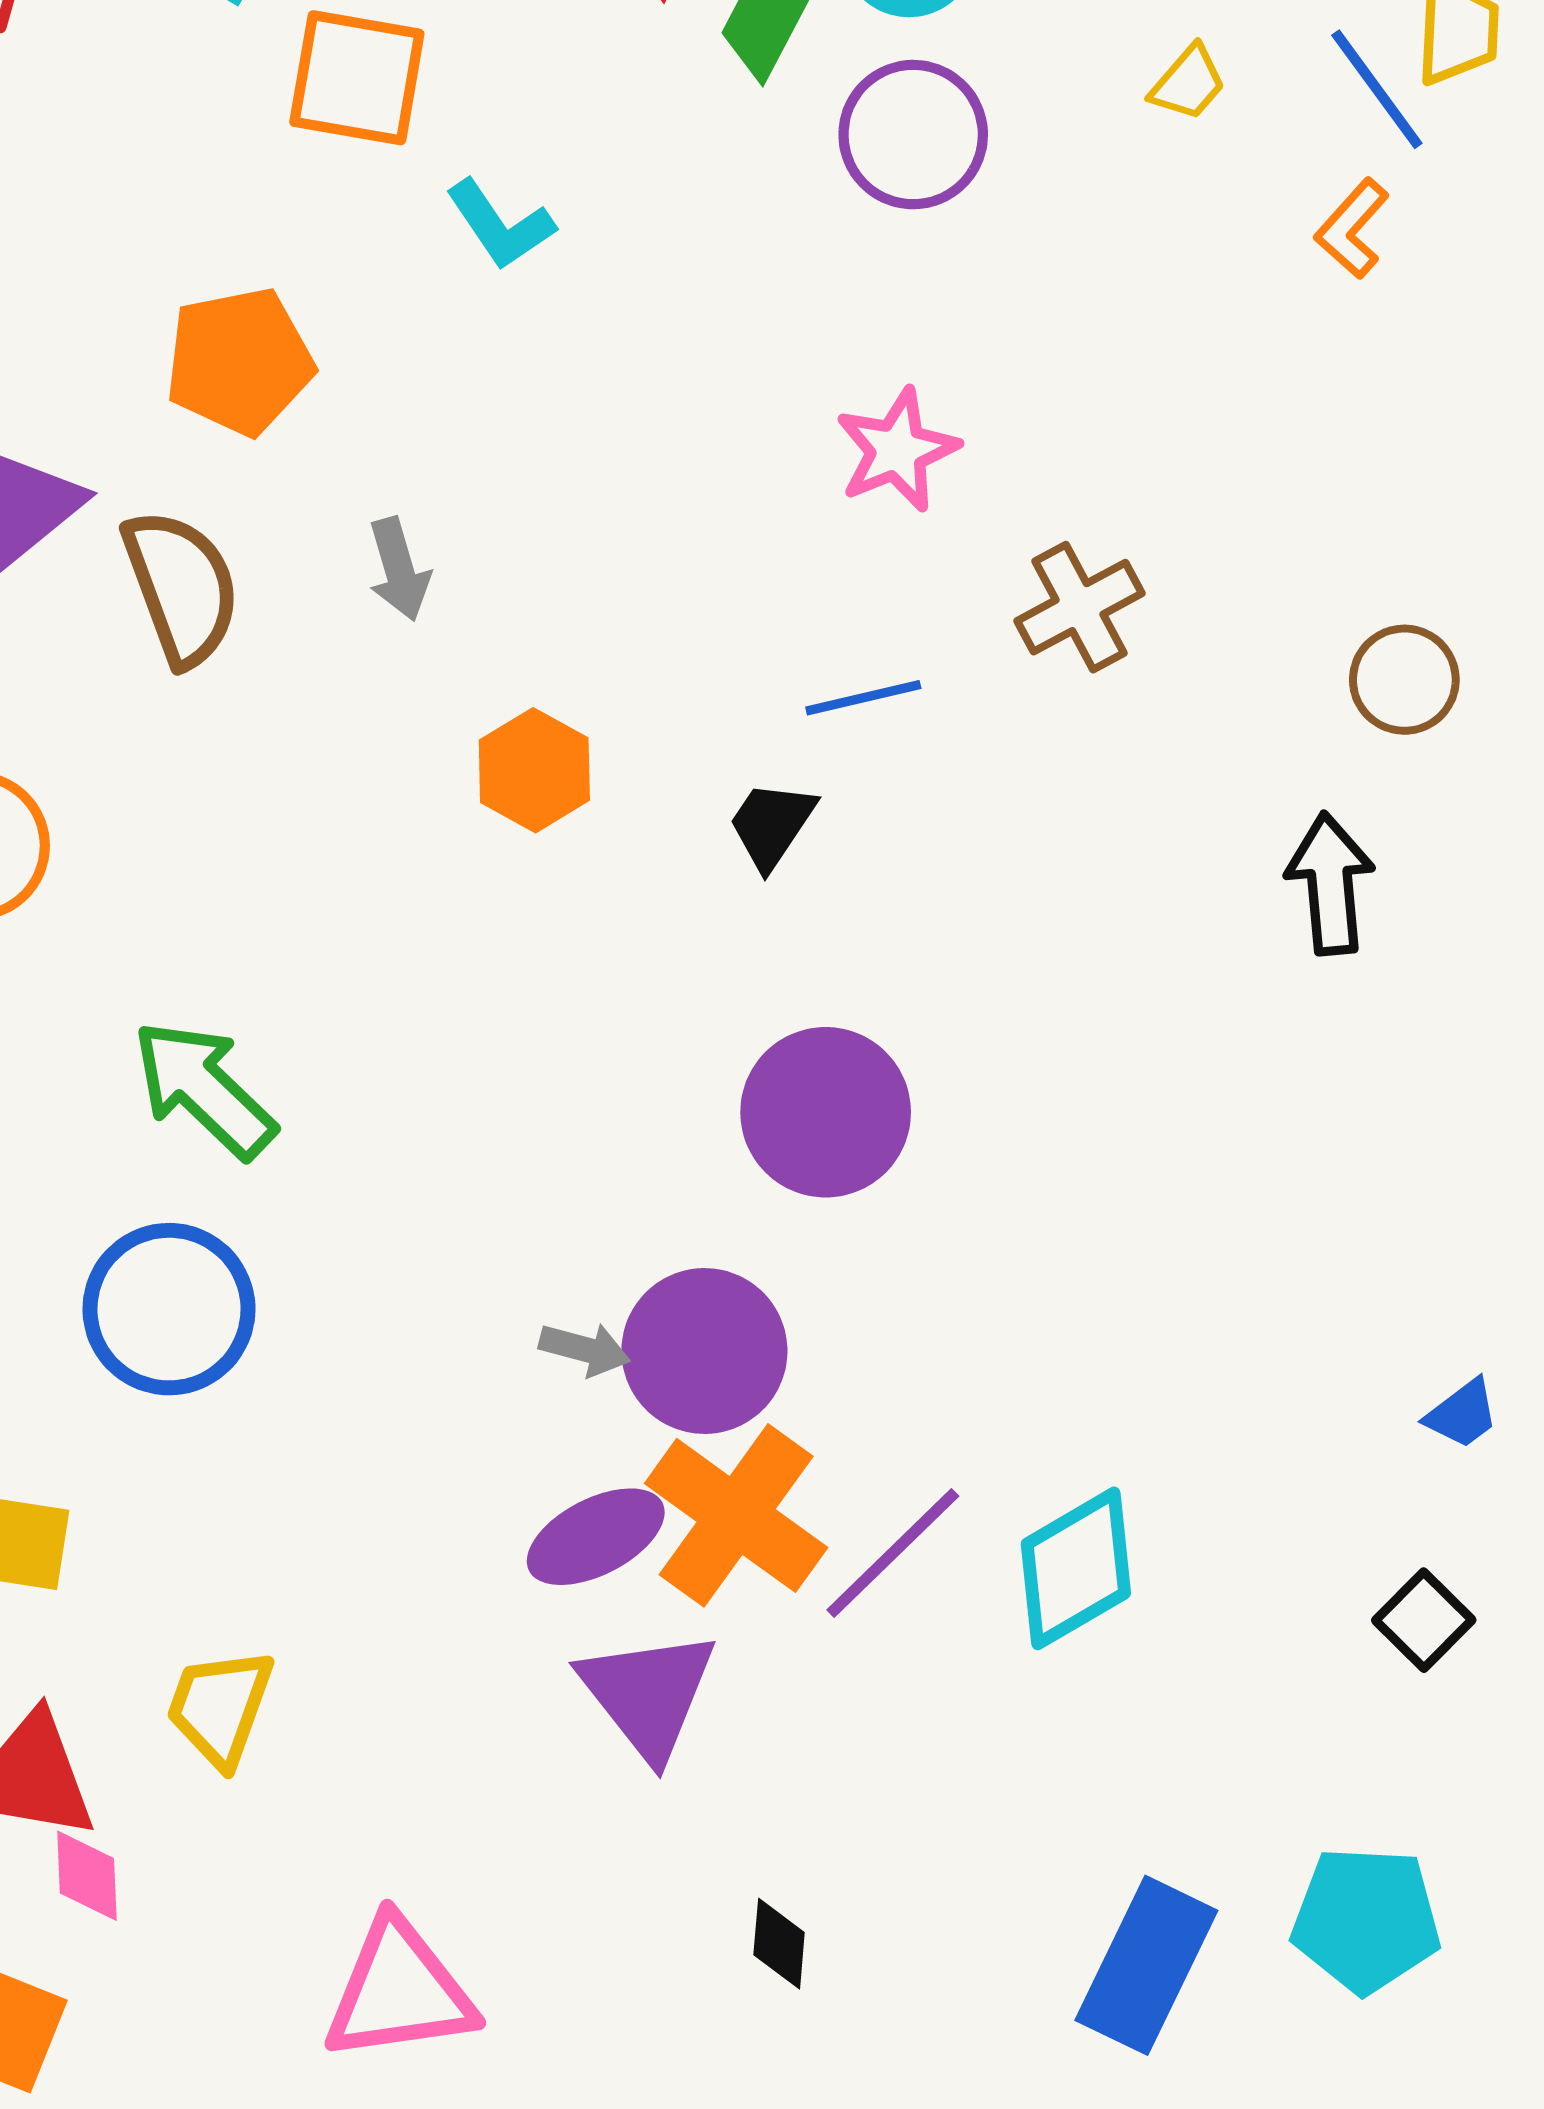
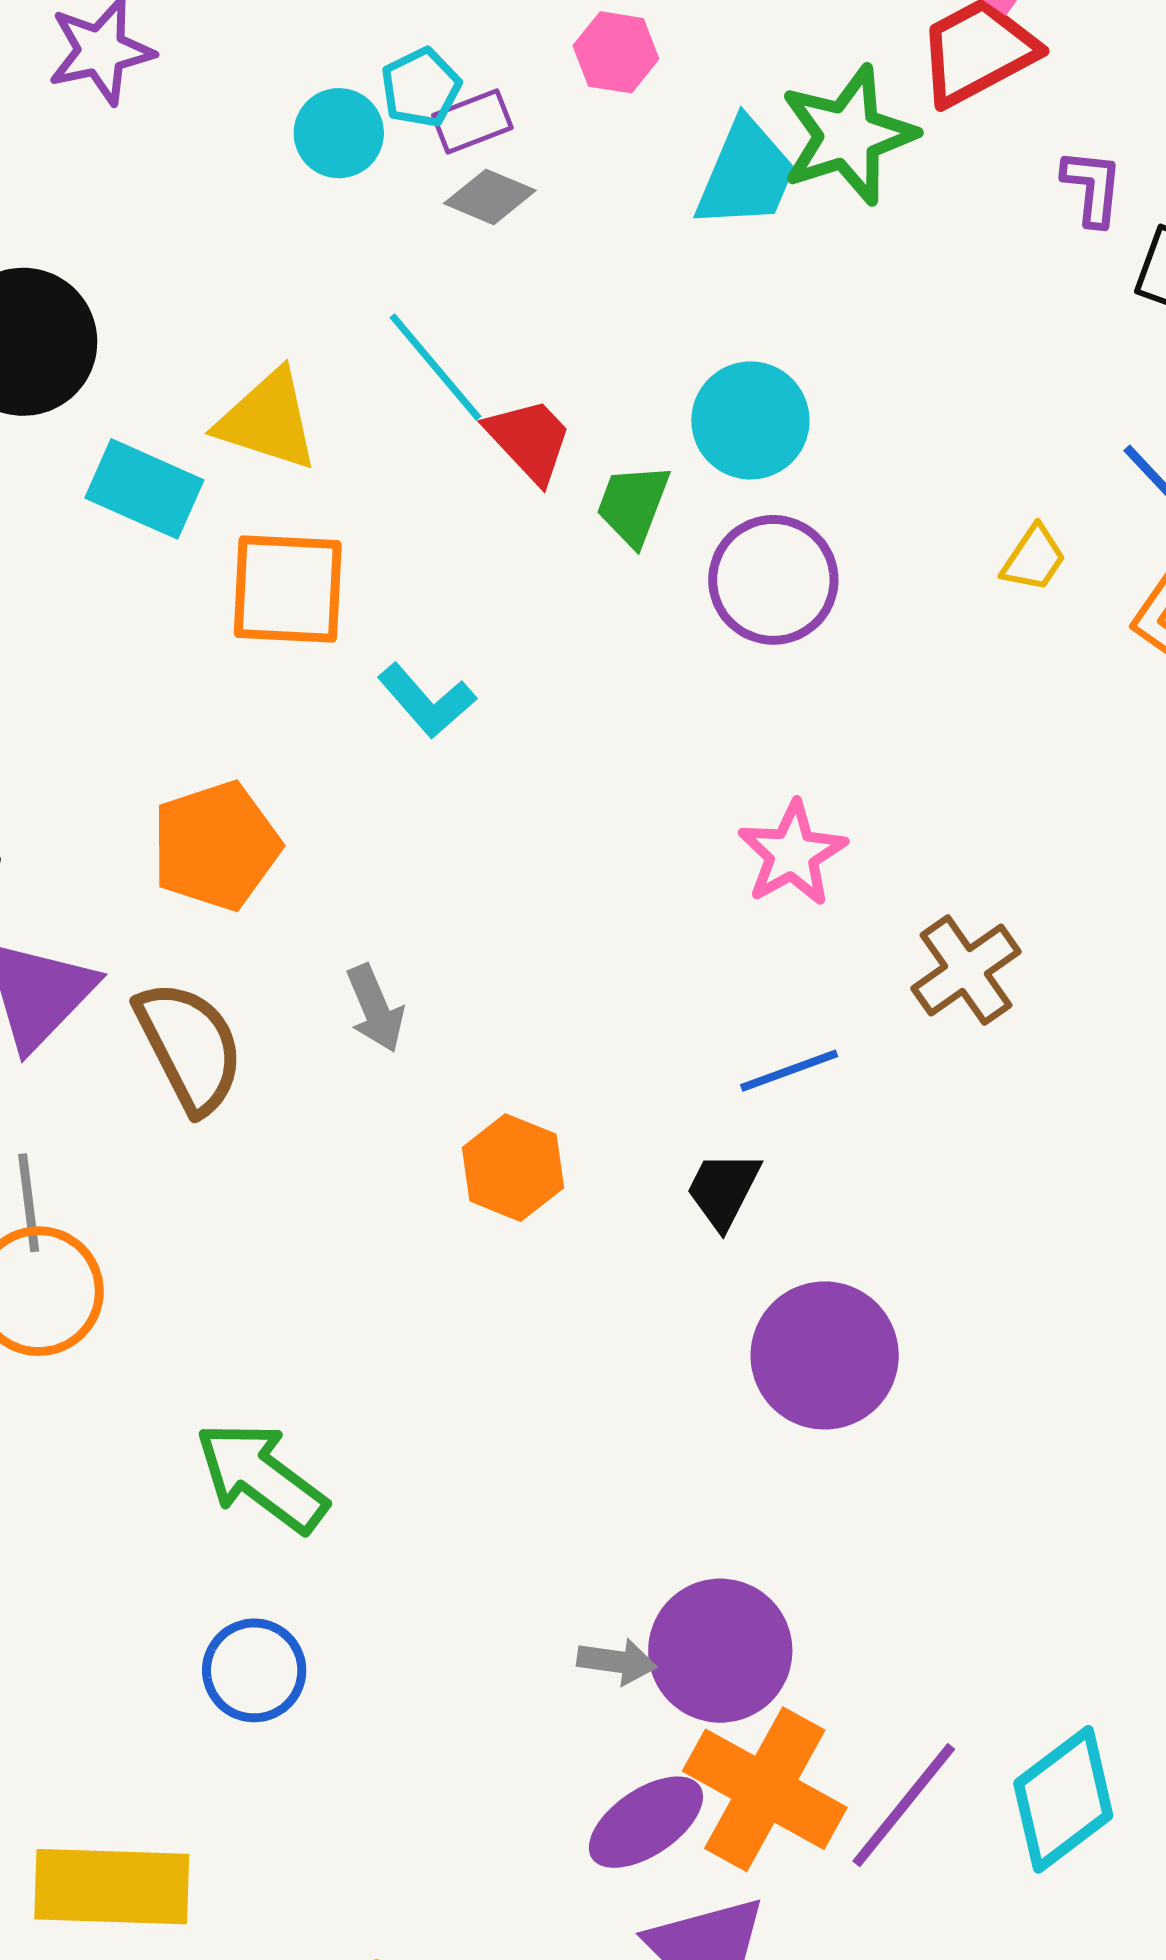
yellow trapezoid: (1188, 83) -> (1034, 559), moved
purple circle: (826, 1112) -> (825, 1355), moved
blue circle: (169, 1309) -> (254, 1670), size x0.7

